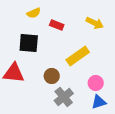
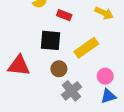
black square: (29, 43) -> (50, 40), moved

